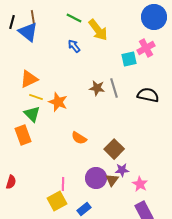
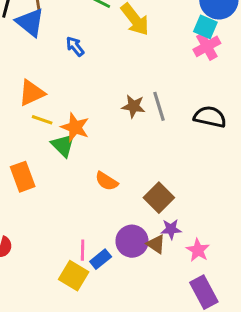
blue arrow: (74, 46) -> (75, 46), moved
cyan square: (129, 59) -> (205, 27), moved, turned 35
green triangle: (32, 114) -> (63, 145), moved
brown triangle: (112, 180) -> (156, 244), turned -32
yellow square: (57, 201) -> (74, 276), turned -30
blue rectangle: (84, 209) -> (101, 259), moved

